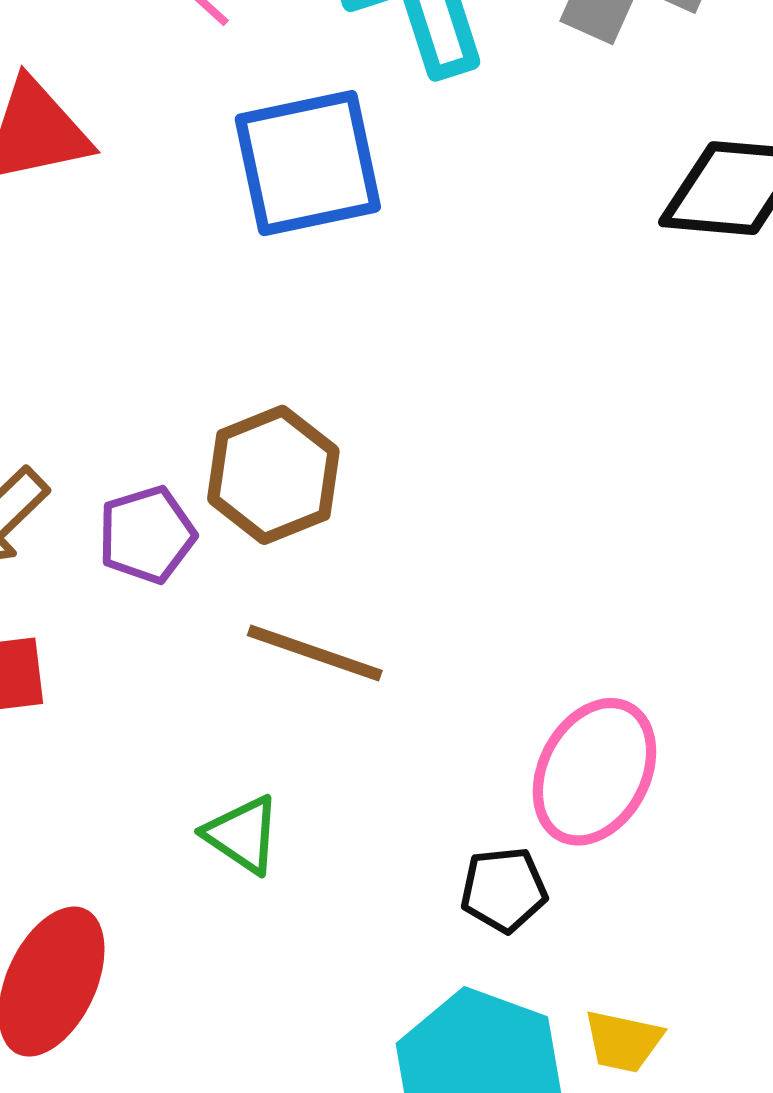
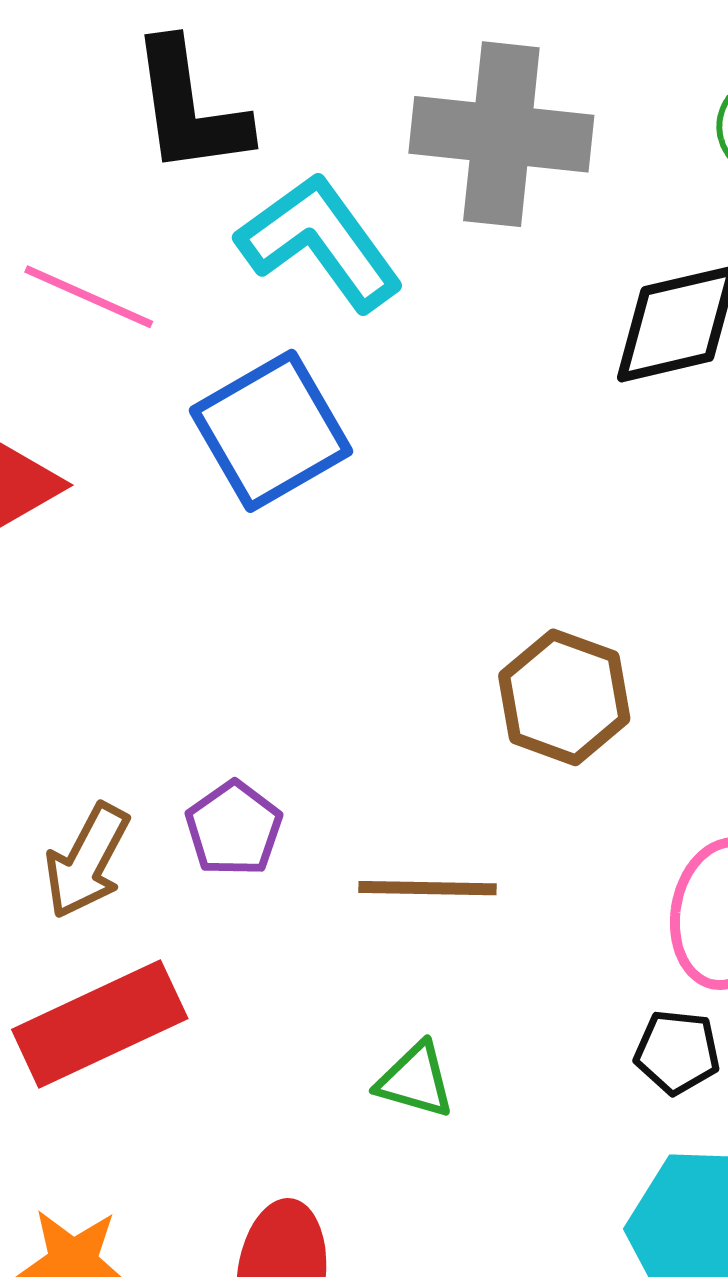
brown hexagon: (273, 475) -> (564, 697), moved
black pentagon: (504, 890) -> (677, 1052), turned 30

